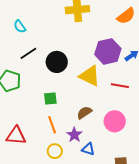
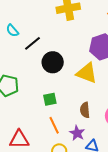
black line: (28, 53) -> (32, 43), moved
brown semicircle: (84, 113) -> (85, 110), turned -56

